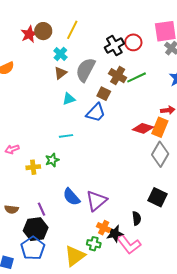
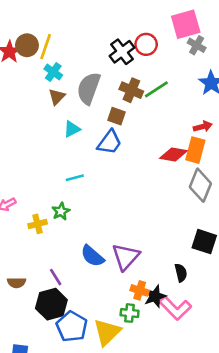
yellow line: (72, 30) -> (46, 47), moved
blue pentagon: (33, 248) -> (72, 326), moved

